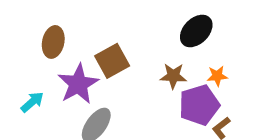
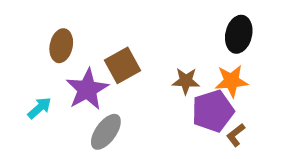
black ellipse: (196, 31) -> (239, 34), moved, turned -32
orange star: (217, 76) -> (231, 81), size x1.5

